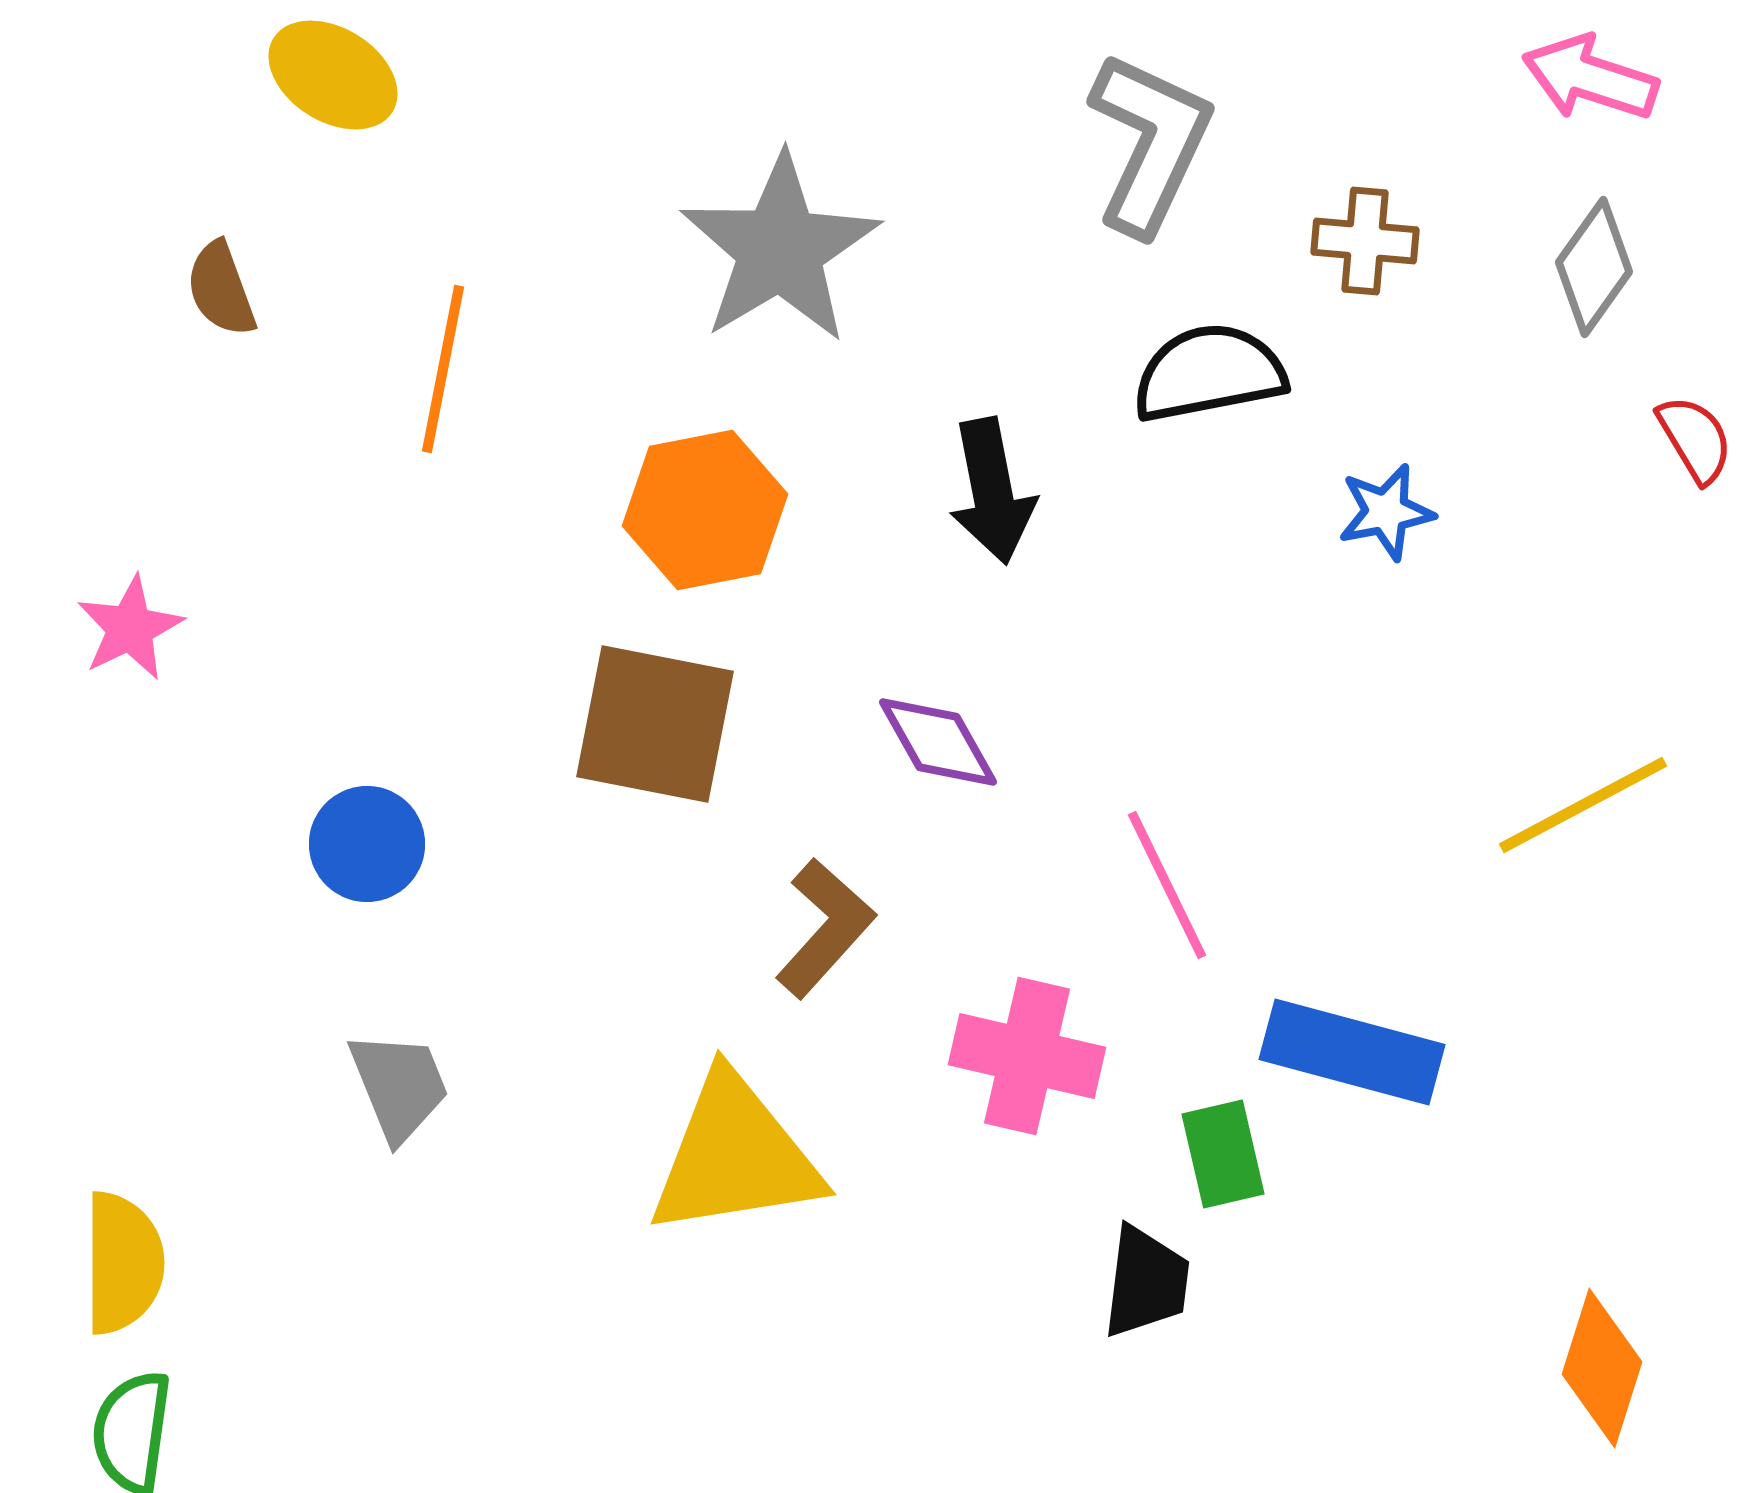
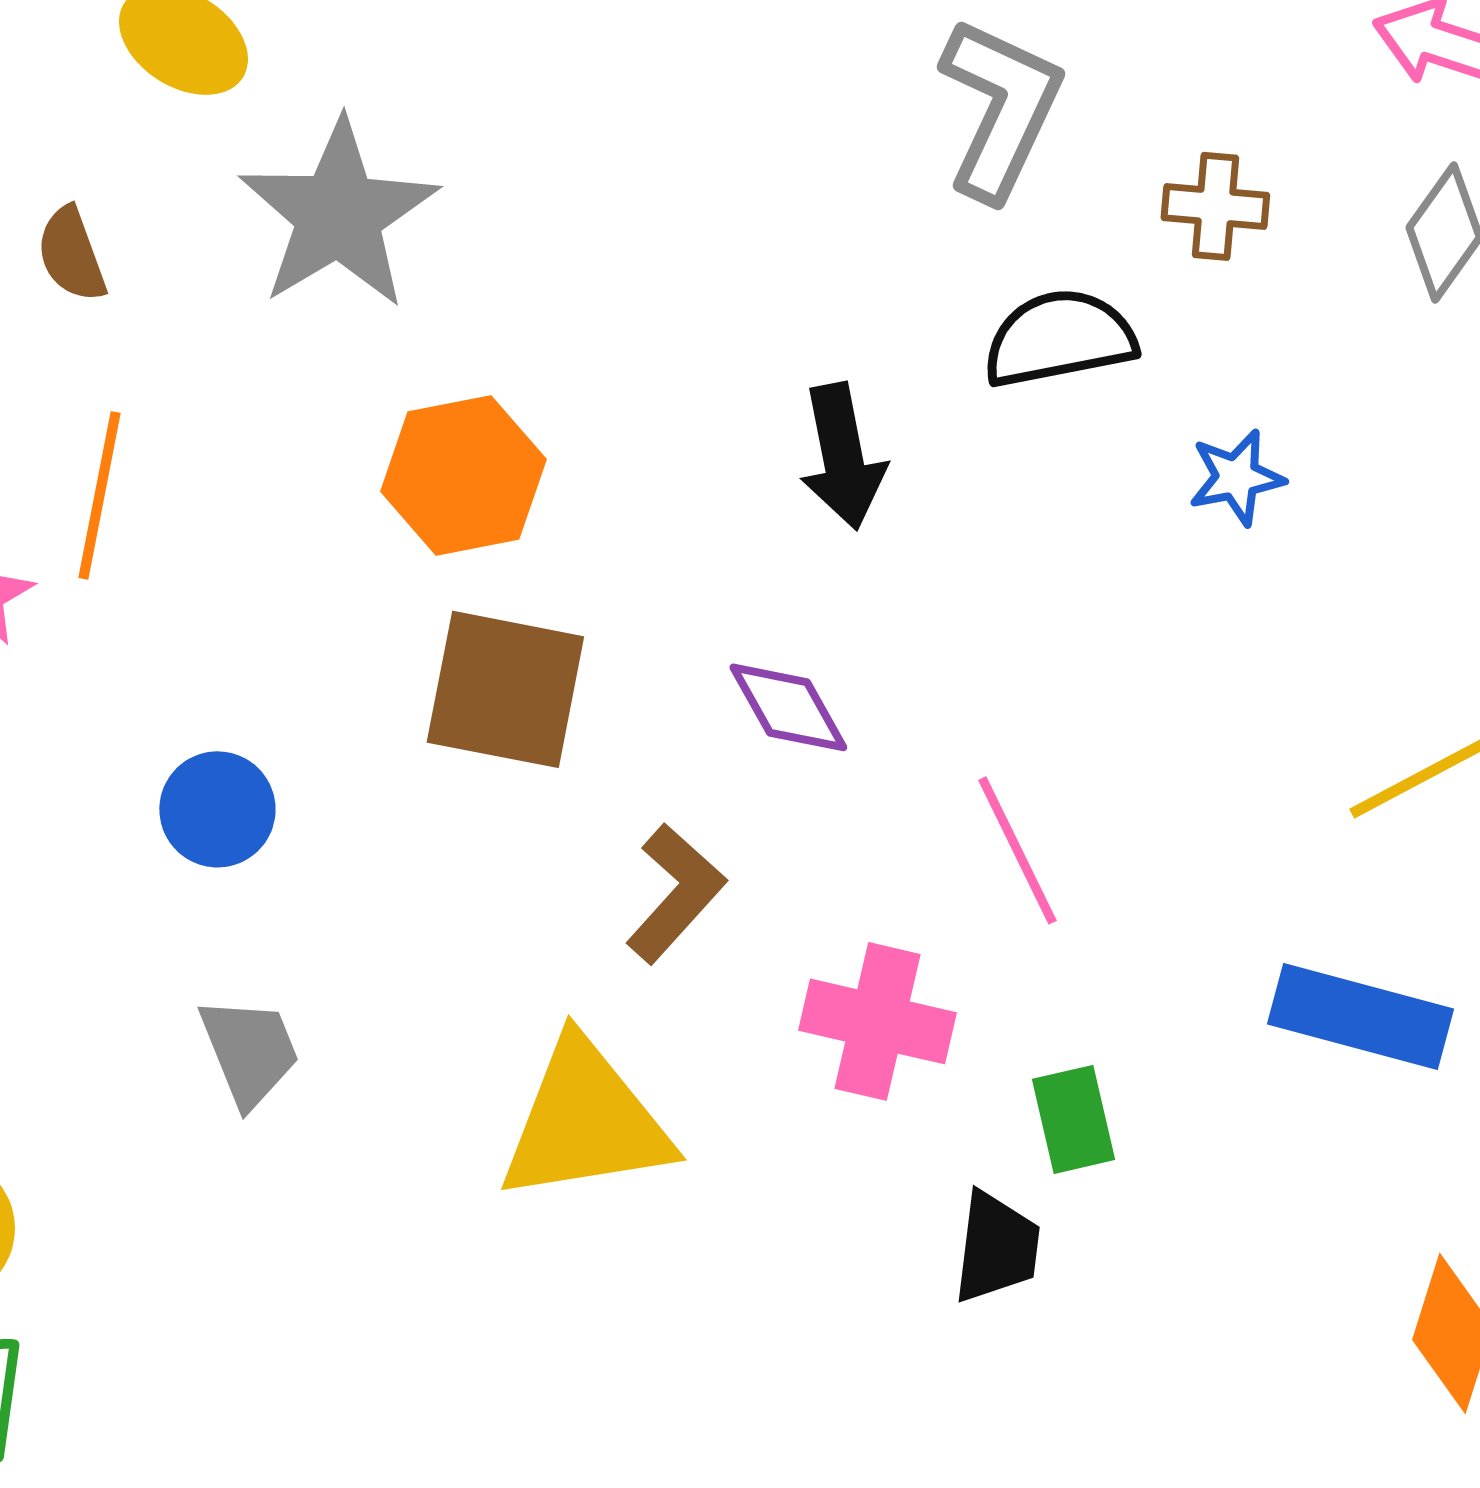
gray star: (780, 249) -> (338, 214), moved
orange line: (443, 369) -> (99, 495), moved
orange hexagon: (705, 510) -> (463, 475), moved
blue rectangle: (1352, 1052) -> (1360, 1016), moved

